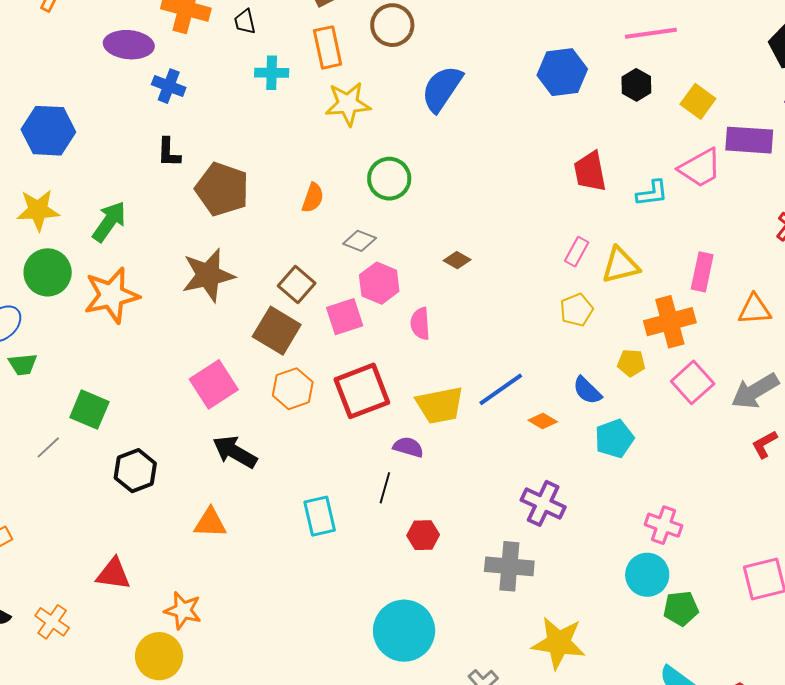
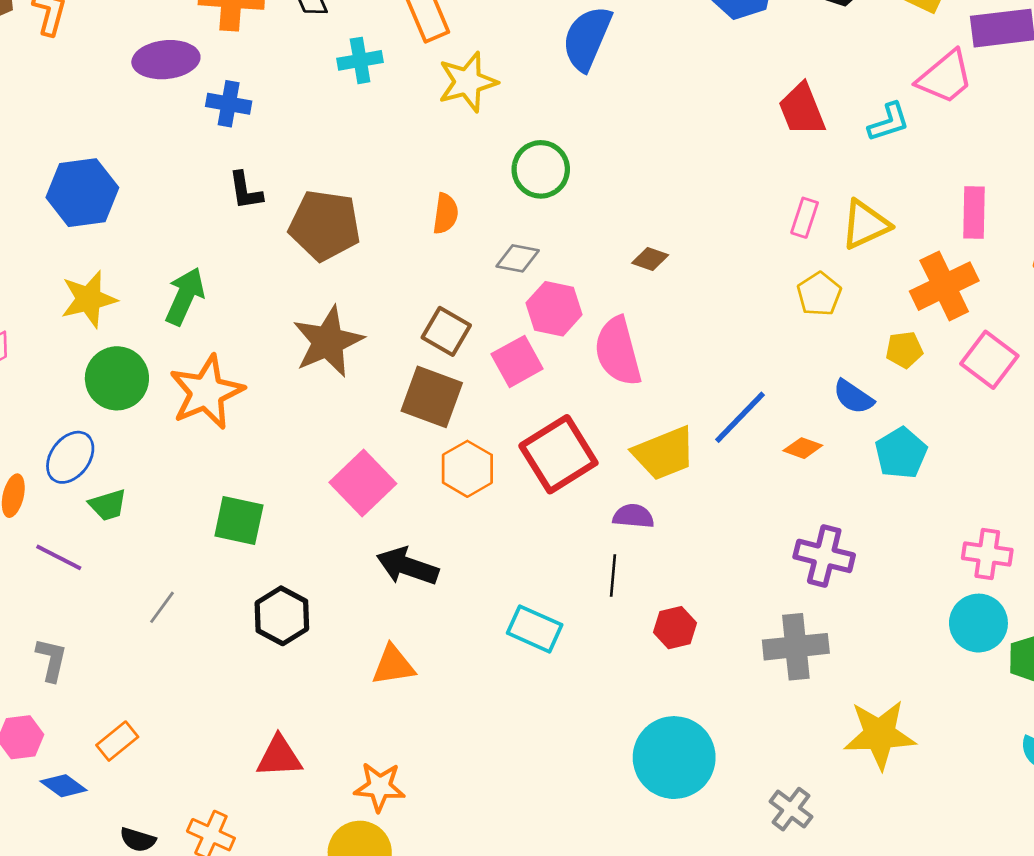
pink semicircle: (420, 324) -> (618, 351), size x1.6
green square: (89, 410) -> (239, 520), moved
cyan rectangle: (320, 516) -> (535, 629), turned -42

